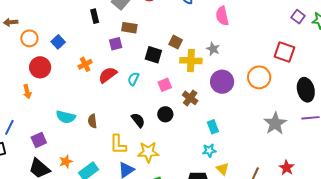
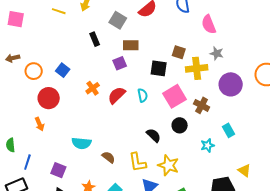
pink semicircle: (222, 16) -> (209, 24), moved
cyan semicircle: (133, 79) -> (143, 95), turned 152
pink square: (165, 85) -> (175, 96), size x1.6
brown semicircle: (92, 121) -> (108, 157), moved, turned 144
purple square: (39, 140) -> (58, 170), turned -35
cyan star: (209, 151) -> (207, 145), moved
yellow star: (148, 152) -> (168, 165), turned 30

